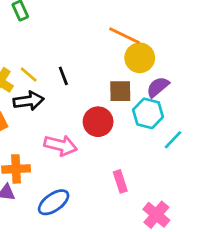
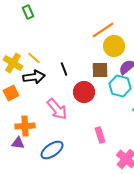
orange line: (124, 36) -> (103, 30), turned -60
black line: (63, 76) -> (64, 69), moved
pink arrow: (61, 145) -> (57, 109), turned 35

